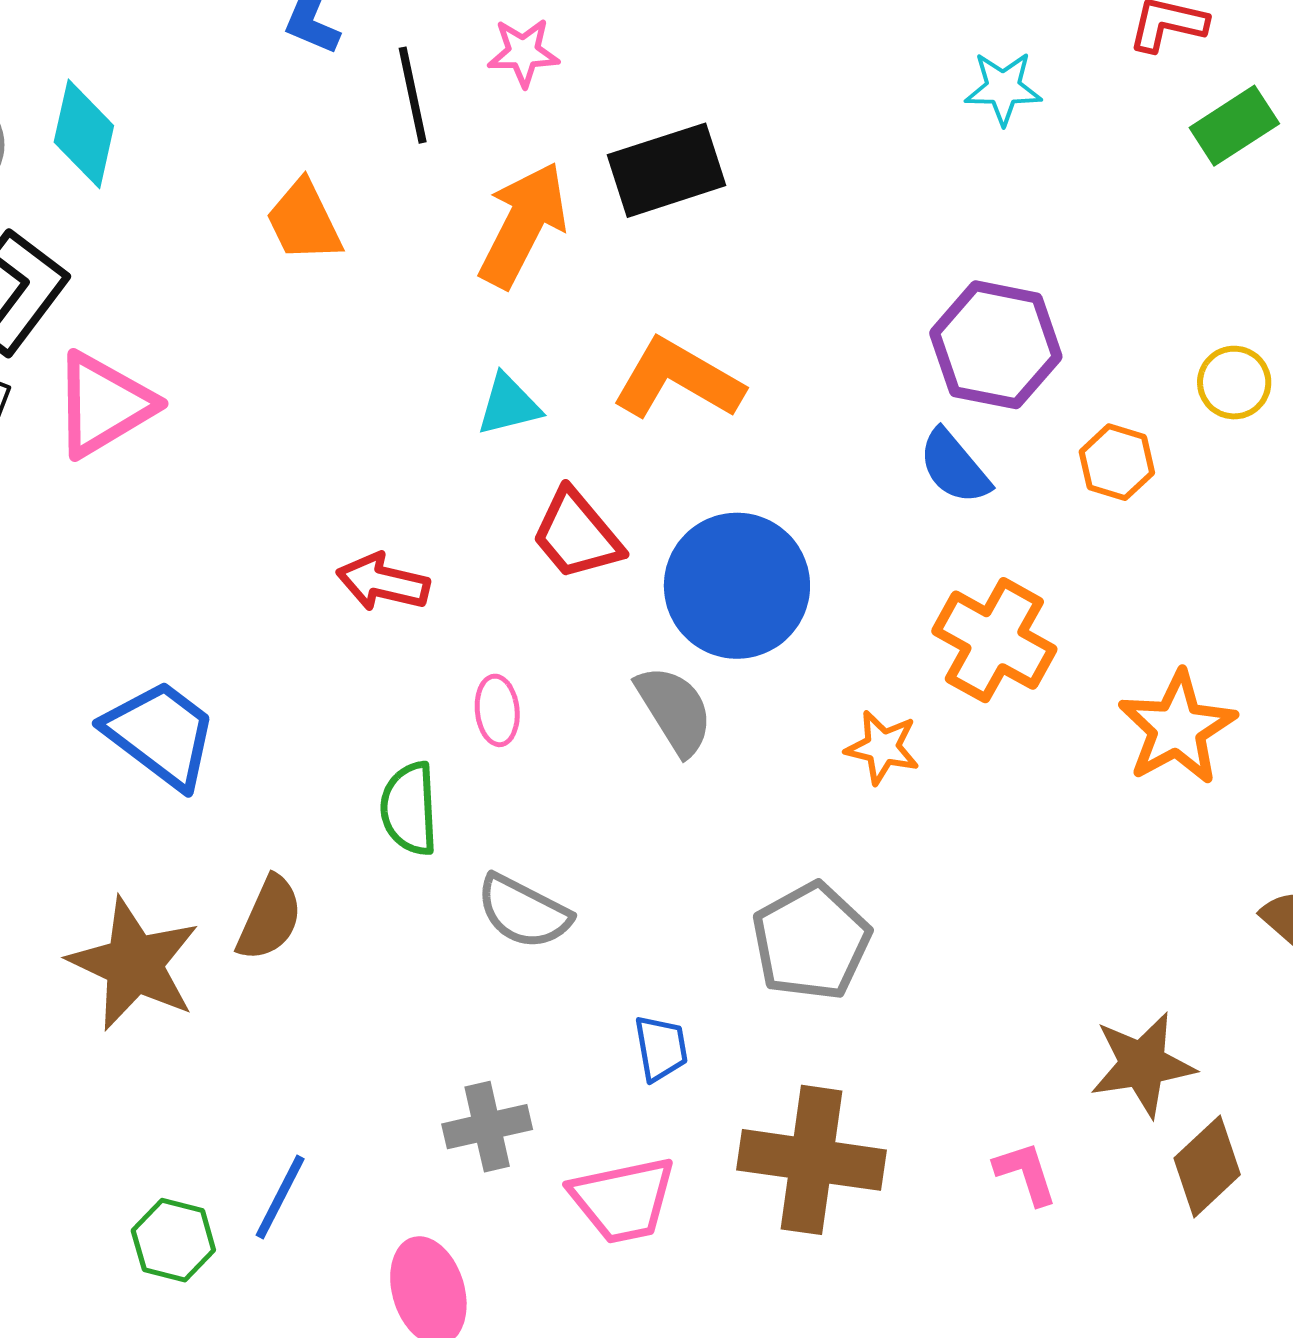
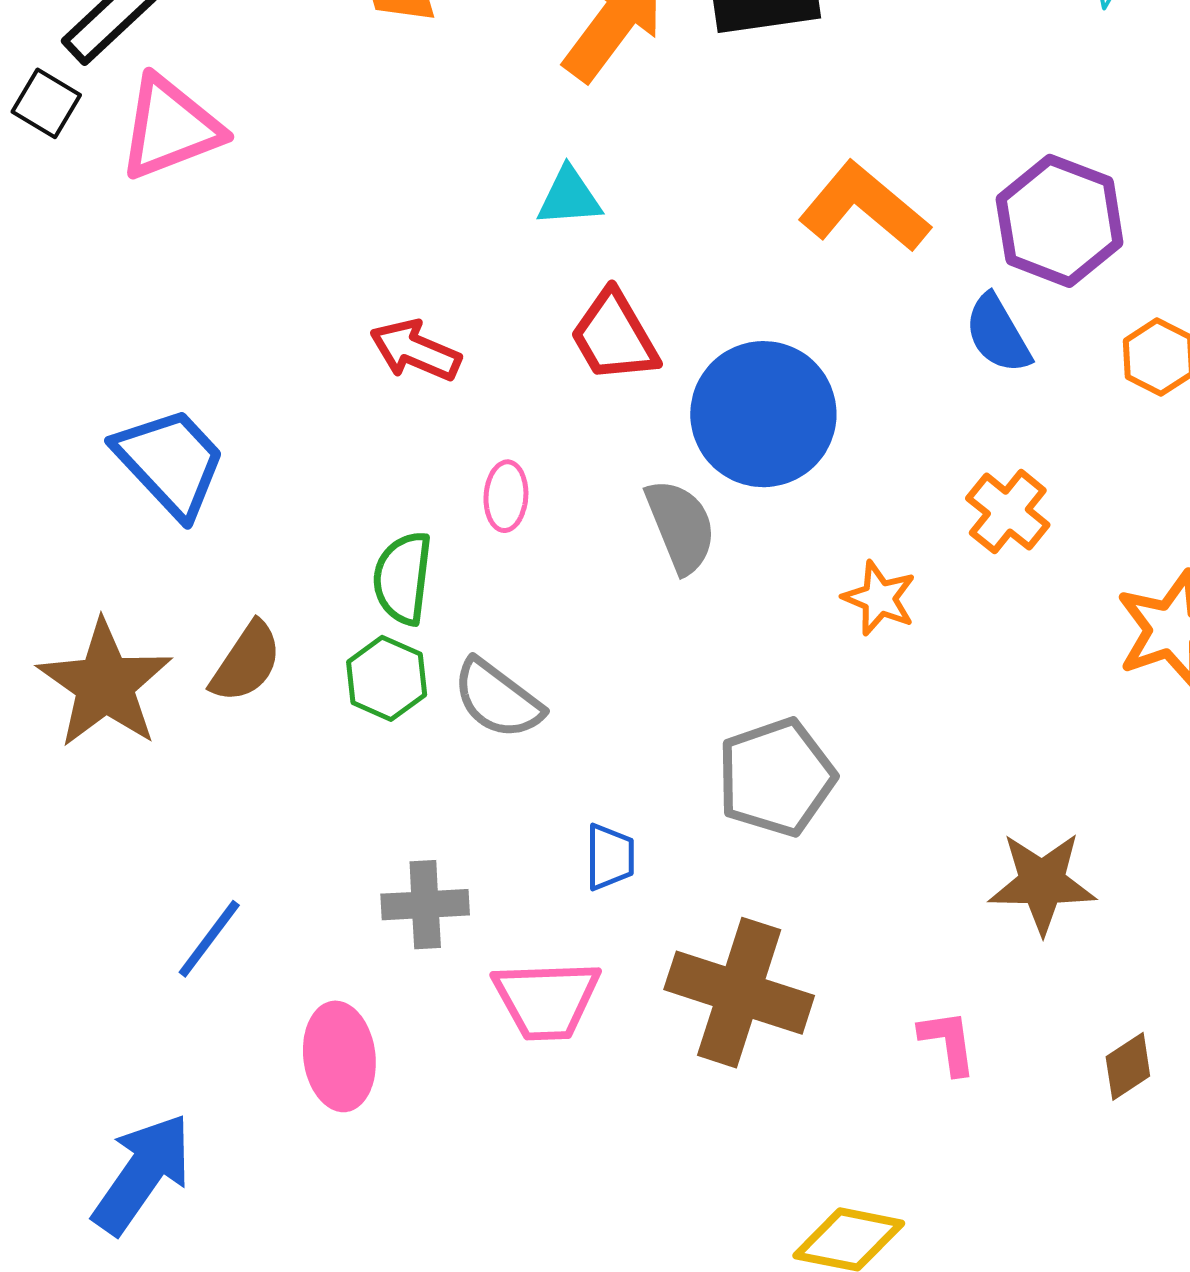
orange L-shape: (678, 379) -> (864, 207), moved
orange cross: (994, 640) -> (1008, 512), size x0.7
brown star: (1142, 1064) -> (1042, 883), moved
brown diamond: (1207, 1166) -> (1128, 1066), size x0.7
green hexagon: (173, 1240) -> (387, 678), moved

